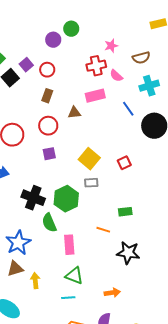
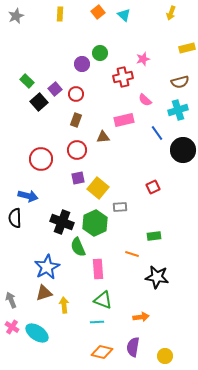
pink star: (111, 46) -> (143, 59), moved
brown semicircle: (141, 58) -> (180, 82), moved
red cross: (96, 66) -> (123, 77), moved
yellow square: (89, 159) -> (98, 188), moved

